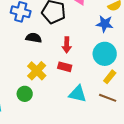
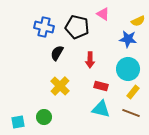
black semicircle: (34, 38) -> (57, 53), turned -70
red rectangle: (65, 67) -> (101, 86), moved
green circle: (25, 94) -> (44, 117), moved

